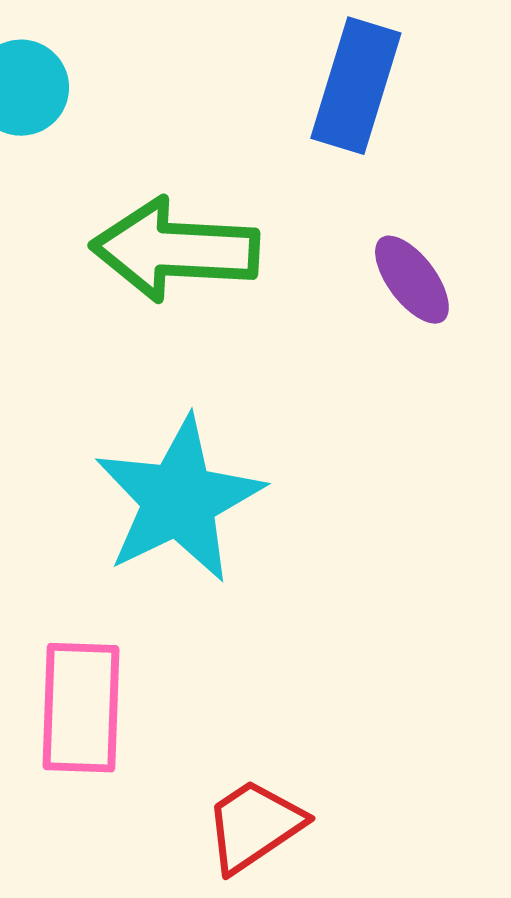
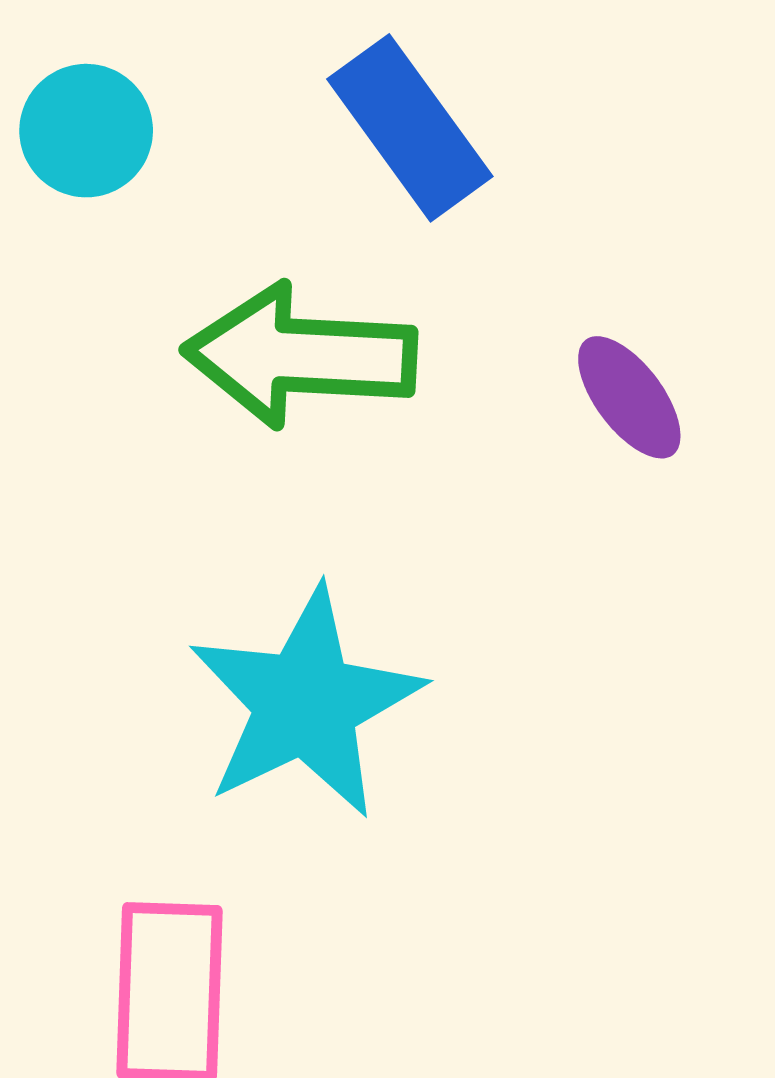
blue rectangle: (356, 86) -> (410, 128), moved, turned -53

